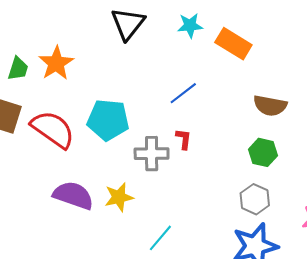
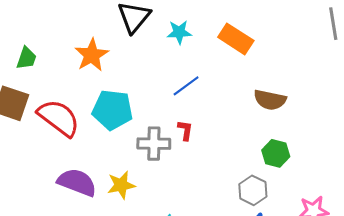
cyan star: (190, 25) -> (179, 32), moved
orange star: (56, 63) -> (92, 55), moved
green hexagon: (263, 152) -> (276, 153), moved

